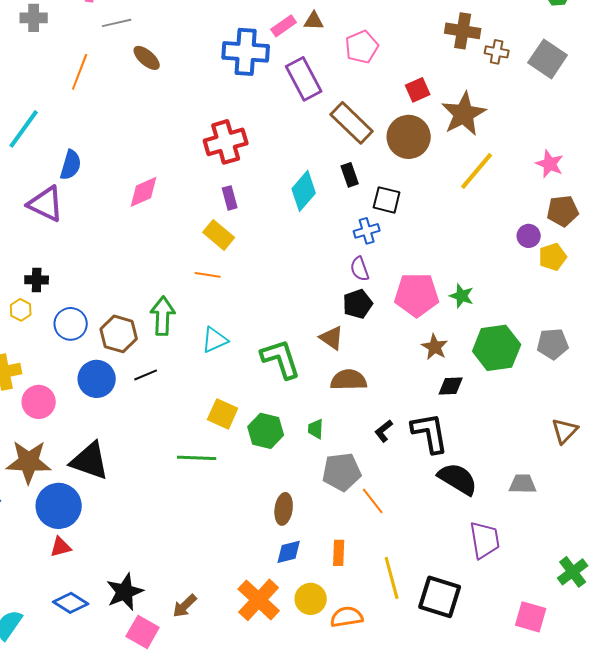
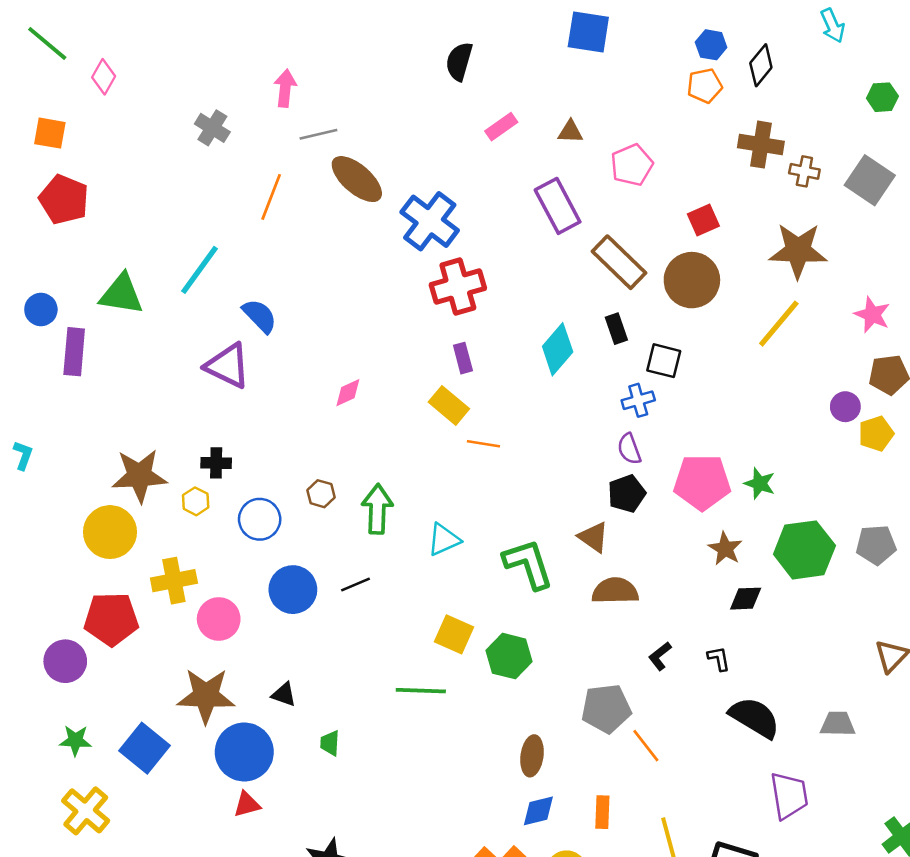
gray cross: (34, 18) -> (212, 128), turned 32
pink rectangle: (284, 26) -> (501, 127), moved
blue cross: (246, 52) -> (430, 221), moved, turned 33
brown ellipse: (147, 58) -> (357, 179), size x1.5
brown star: (464, 114) -> (798, 251), moved, turned 30
blue semicircle: (71, 165) -> (260, 316), turned -60
pink diamond: (144, 192) -> (348, 393), moved, size x0.7
orange line: (208, 275) -> (483, 444), moved
brown hexagon: (119, 334) -> (321, 494), moved, size x0.6
green trapezoid: (316, 429) -> (330, 743), moved
black L-shape: (430, 433) -> (719, 659), size x0.5
black triangle: (90, 461) -> (284, 694), size x0.5

